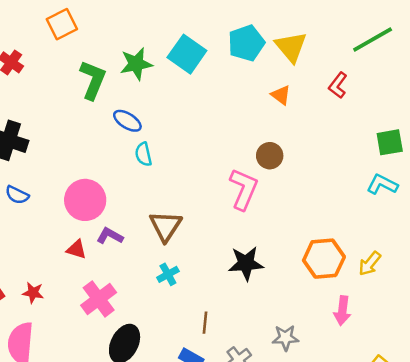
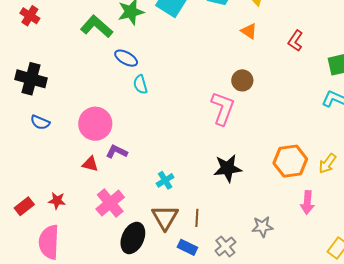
green L-shape: (93, 80) -> (97, 27), turned -68
red L-shape: (338, 85) -> (295, 41), moved
brown triangle: (166, 226) -> (165, 217), moved

